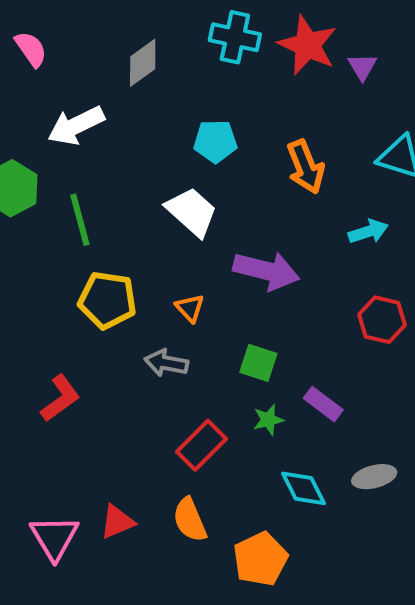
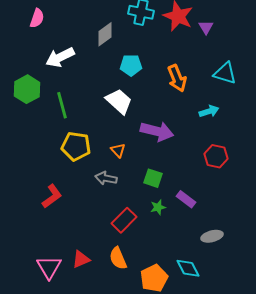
pink semicircle: (31, 49) -> (37, 18), turned 54
gray diamond: (143, 63) -> (105, 34), moved
cyan diamond: (304, 488) -> (188, 268), moved

